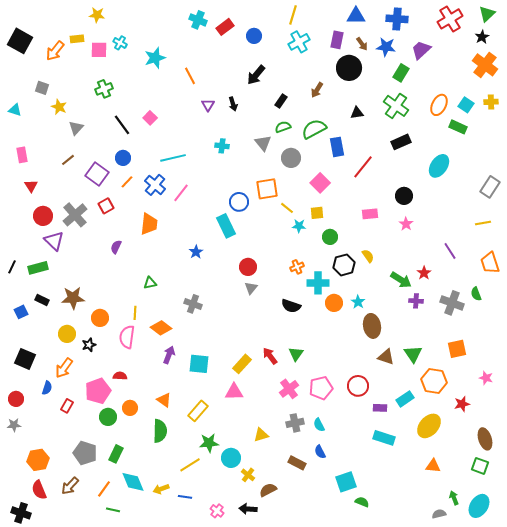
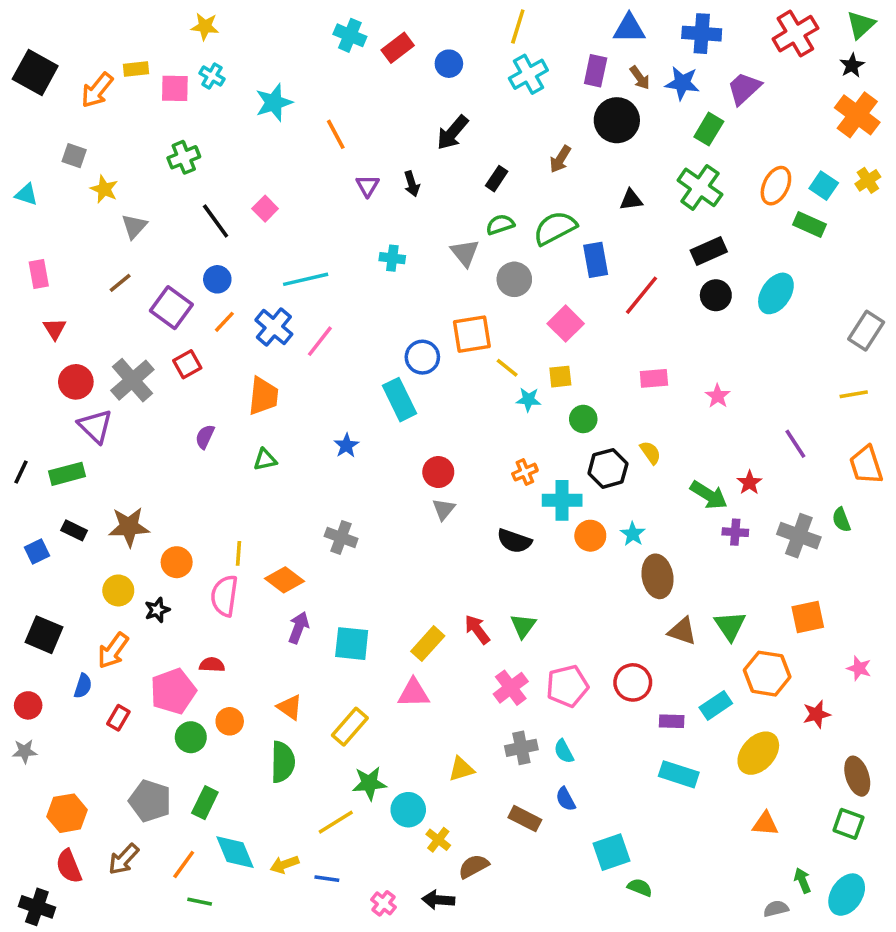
yellow star: (97, 15) -> (205, 27), moved
yellow cross: (491, 102) -> (868, 180), turned -32
black circle: (404, 196) -> (716, 295), moved
green triangle: (150, 283) -> (265, 460), moved

